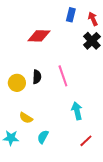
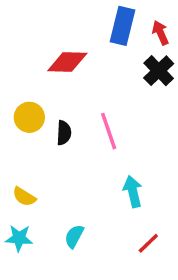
blue rectangle: (71, 15) -> (122, 26), size x1.5
yellow circle: (17, 83) -> (29, 117), moved
yellow semicircle: (26, 118) -> (24, 197), moved

